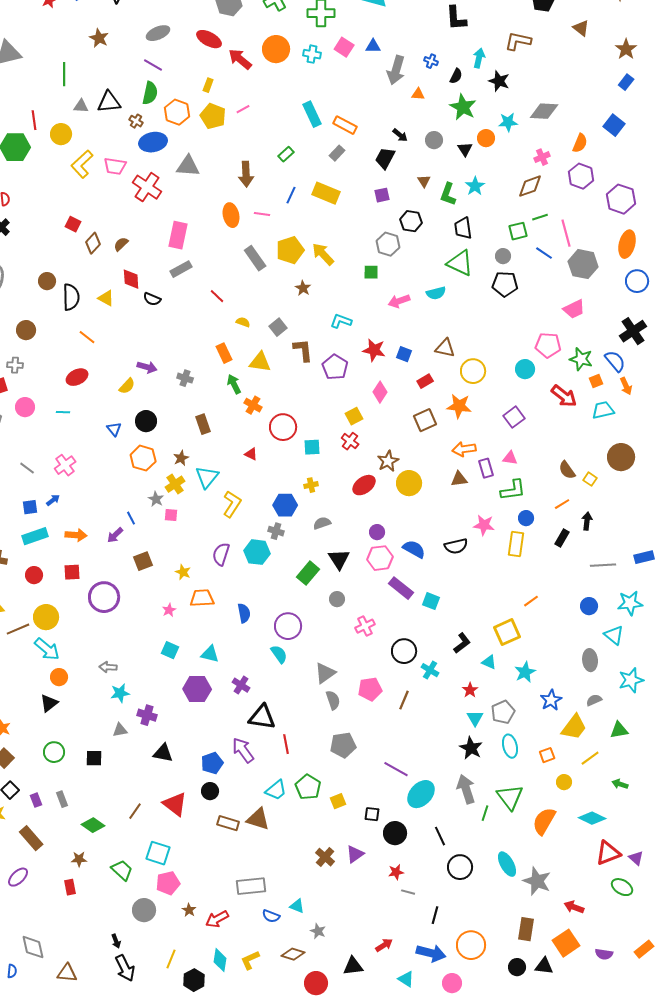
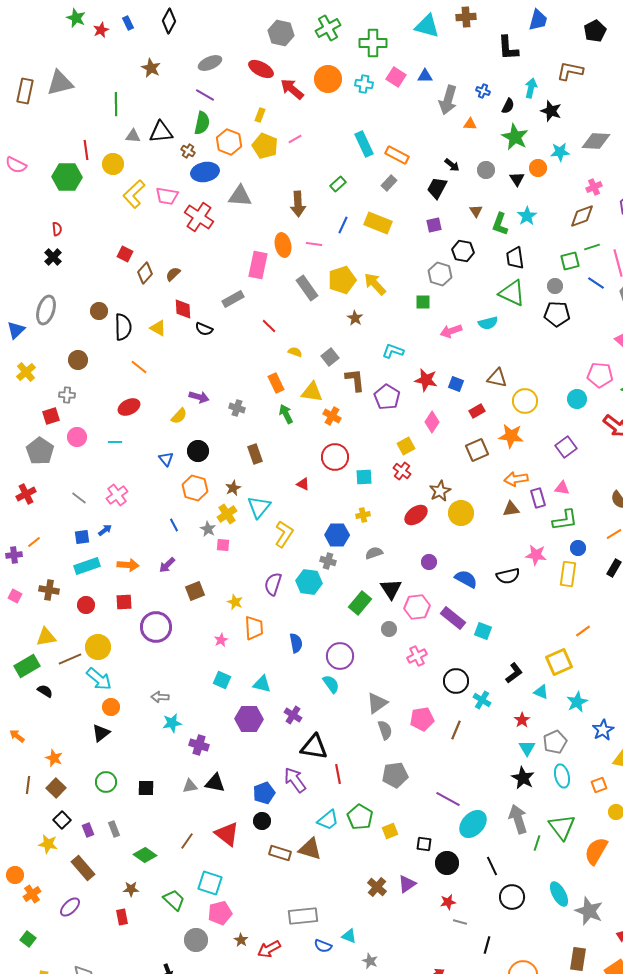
pink rectangle: (178, 235) -> (258, 265), moved
orange cross: (253, 405) -> (332, 416), moved
blue line: (131, 518) -> (174, 525), moved
pink hexagon: (380, 558) -> (417, 607), moved
orange trapezoid: (202, 598) -> (254, 628), turned 90
gray triangle: (120, 730) -> (190, 786), moved

